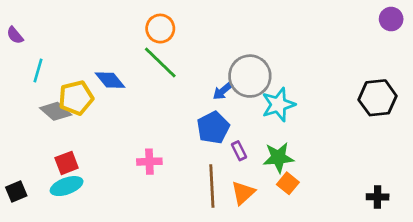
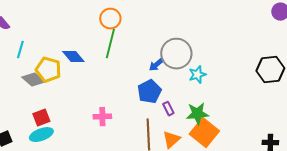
green line: (160, 62) -> (110, 44), turned 60
yellow pentagon: (76, 98) -> (48, 70), turned 30
cyan star: (278, 105) -> (197, 75), size x0.7
orange square: (288, 183) -> (204, 133), size x1.8

